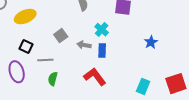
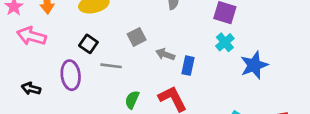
cyan cross: (102, 30) -> (225, 42), moved
blue star: (151, 42) -> (254, 65), size x1.5
green semicircle: (53, 79) -> (132, 100), moved

